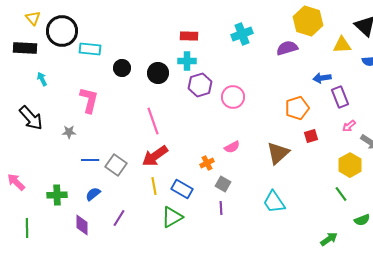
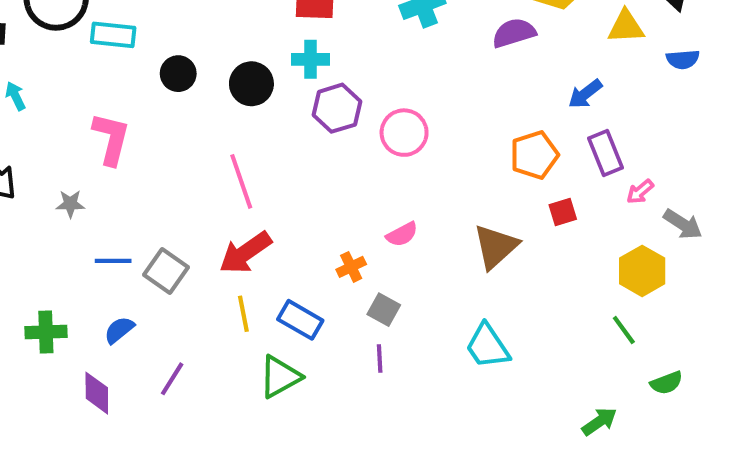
blue arrow: (322, 78) -> (585, 94), turned -30
purple rectangle: (340, 97) -> (605, 153), moved

